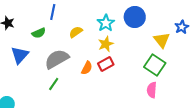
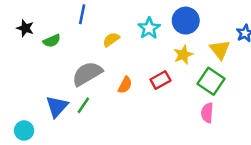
green semicircle: (39, 33) -> (52, 41), moved
yellow star: (106, 44) -> (183, 55), moved
blue triangle: (20, 55) -> (57, 106), moved
red rectangle: (106, 64) -> (160, 80), moved

